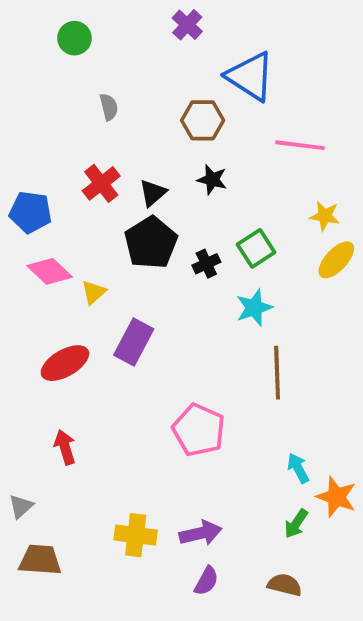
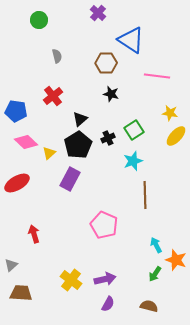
black triangle: (153, 193) -> (80, 119), moved
black pentagon: (151, 243) -> (78, 145), moved
red ellipse: (65, 363) -> (17, 183), moved
yellow cross: (136, 535) -> (71, 280), turned 30

